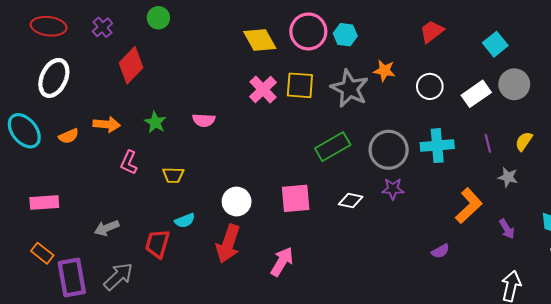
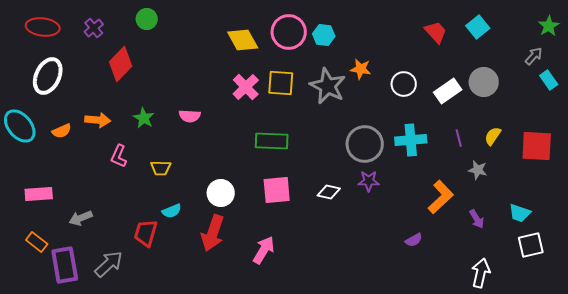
red trapezoid: (432, 31) -> (436, 32), moved, turned 85
cyan square: (495, 44) -> (478, 27), moved
green rectangle: (333, 147) -> (272, 141), moved, turned 32
gray arrow: (107, 228) -> (81, 218), moved

